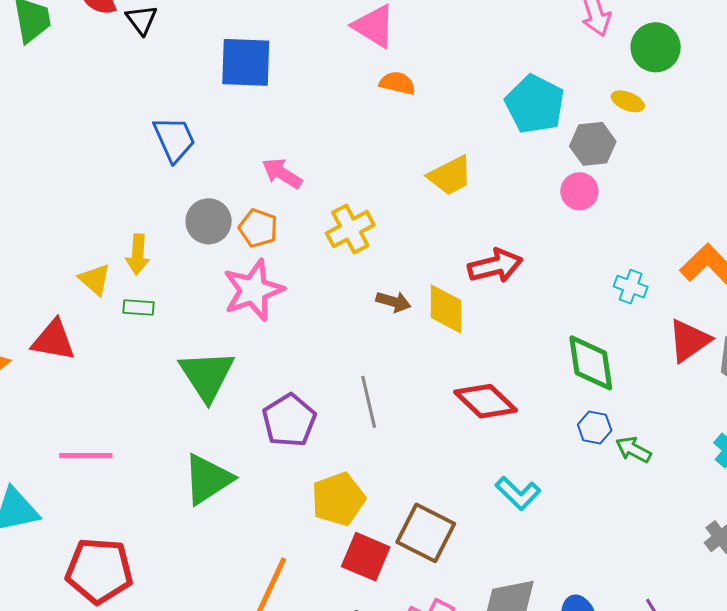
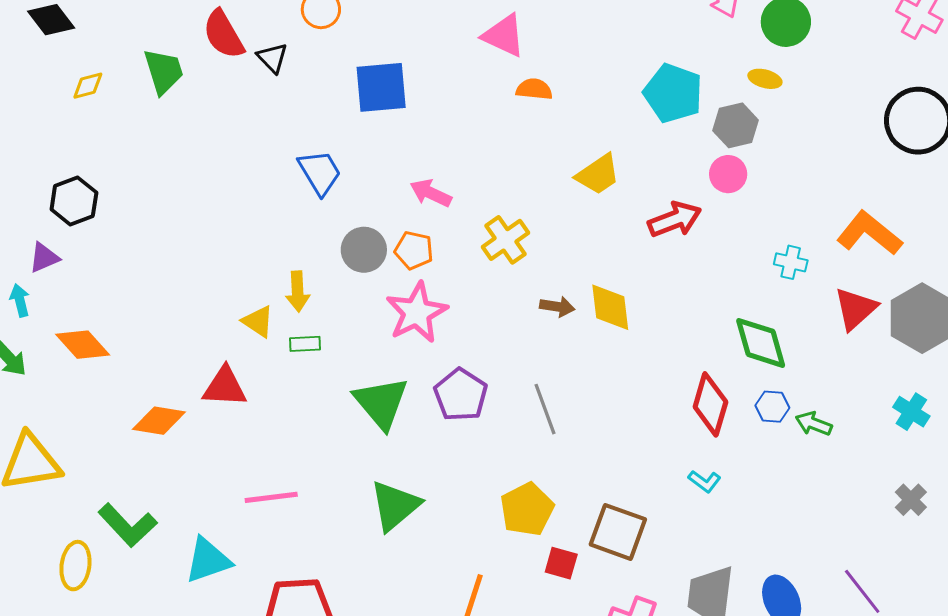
red arrow: (495, 266) -> (675, 219), moved
red diamond: (486, 401) -> (710, 404), moved, turned 70
purple pentagon: (289, 420) -> (461, 395), moved
cyan L-shape: (518, 493) -> (705, 481), size x0.7
red square: (366, 557) -> (561, 563), size x0.7

